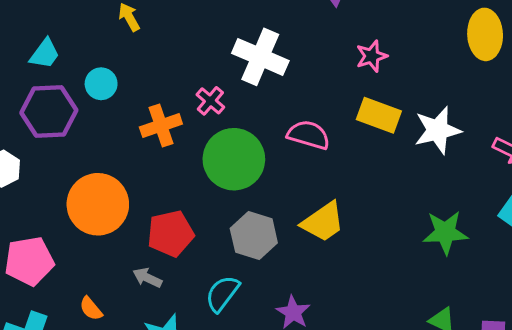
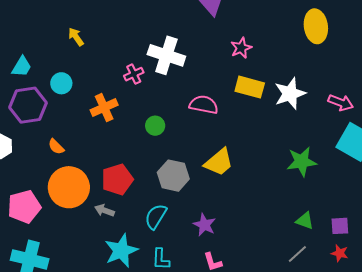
pink cross: (210, 101) -> (134, 74), moved, turned 30
green circle: (234, 159) -> (155, 126), size x0.5
orange circle: (98, 204) -> (69, 187), moved
orange semicircle: (91, 309) -> (56, 147), moved

